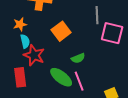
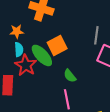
green semicircle: (78, 58) -> (70, 76), turned 64
green ellipse: (61, 77) -> (42, 55), moved

